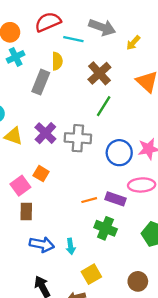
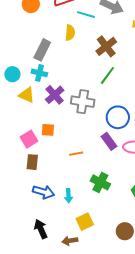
cyan cross: (16, 57) -> (39, 73), moved, turned 35
gray rectangle: (41, 82) -> (42, 50), moved
orange square: (41, 174) -> (48, 130), turned -32
purple rectangle: (115, 199) -> (109, 141), moved, turned 30
orange line: (89, 200) -> (76, 154), moved

